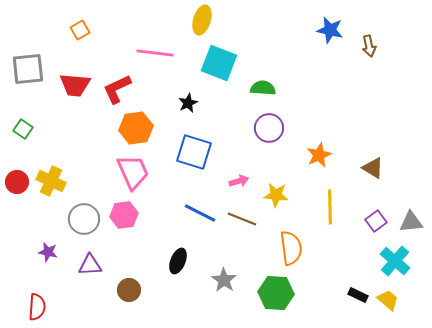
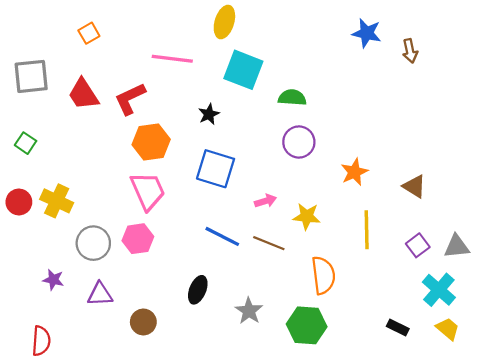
red trapezoid: (75, 85) -> (83, 94), turned 52
yellow trapezoid: (388, 300) -> (448, 329), moved

